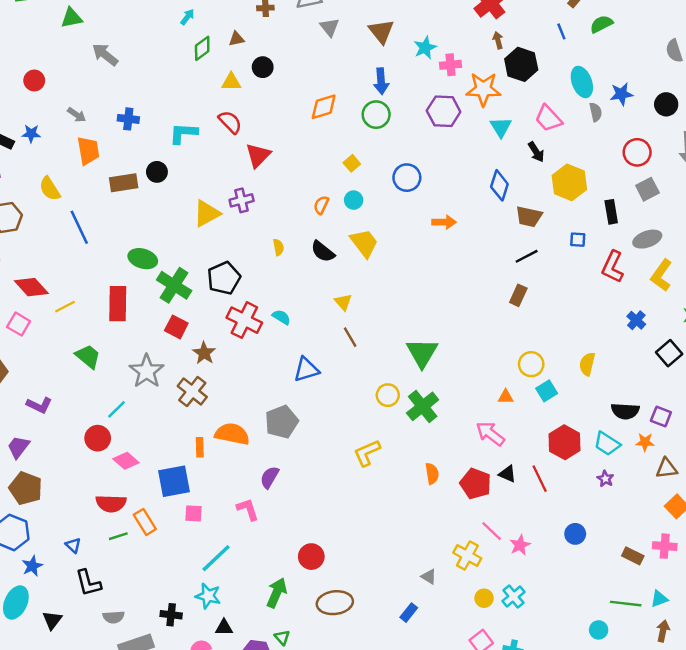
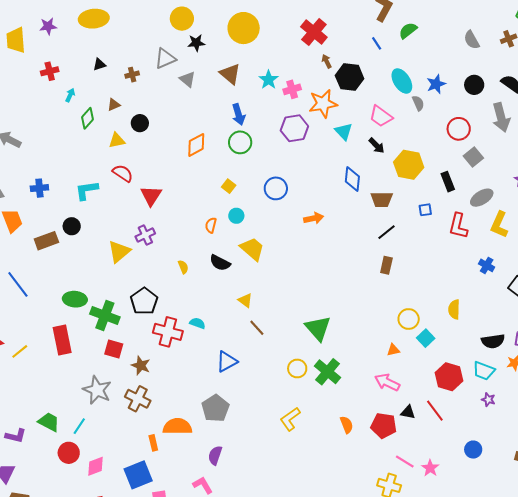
green trapezoid: (88, 356) -> (49, 422), moved
pink diamond: (126, 461) -> (96, 466), turned -50

